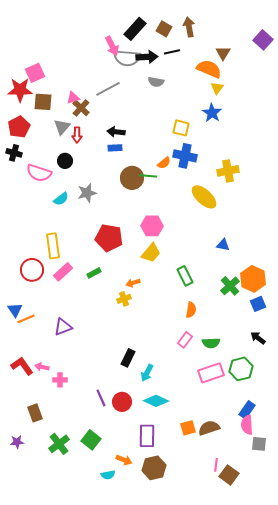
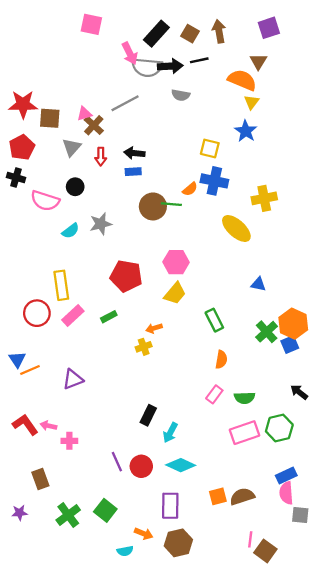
purple square: (263, 40) -> (269, 28), moved, turned 30
pink square: (35, 73) -> (91, 24), moved, turned 36
red arrow: (77, 135) -> (101, 157), moved
blue square: (258, 304) -> (290, 344), moved
blue rectangle: (247, 410) -> (286, 476), turned 30

